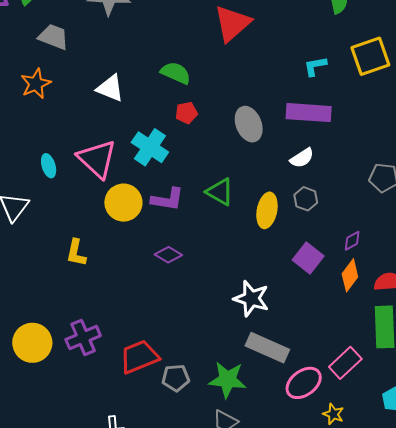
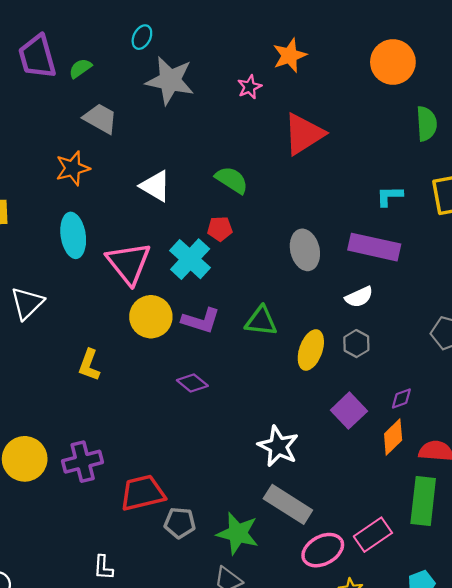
red pentagon: (186, 113) -> (220, 229), moved
cyan ellipse: (49, 166) -> (73, 235), moved, size x1.6
green triangle: (220, 192) -> (261, 321), turned -32

